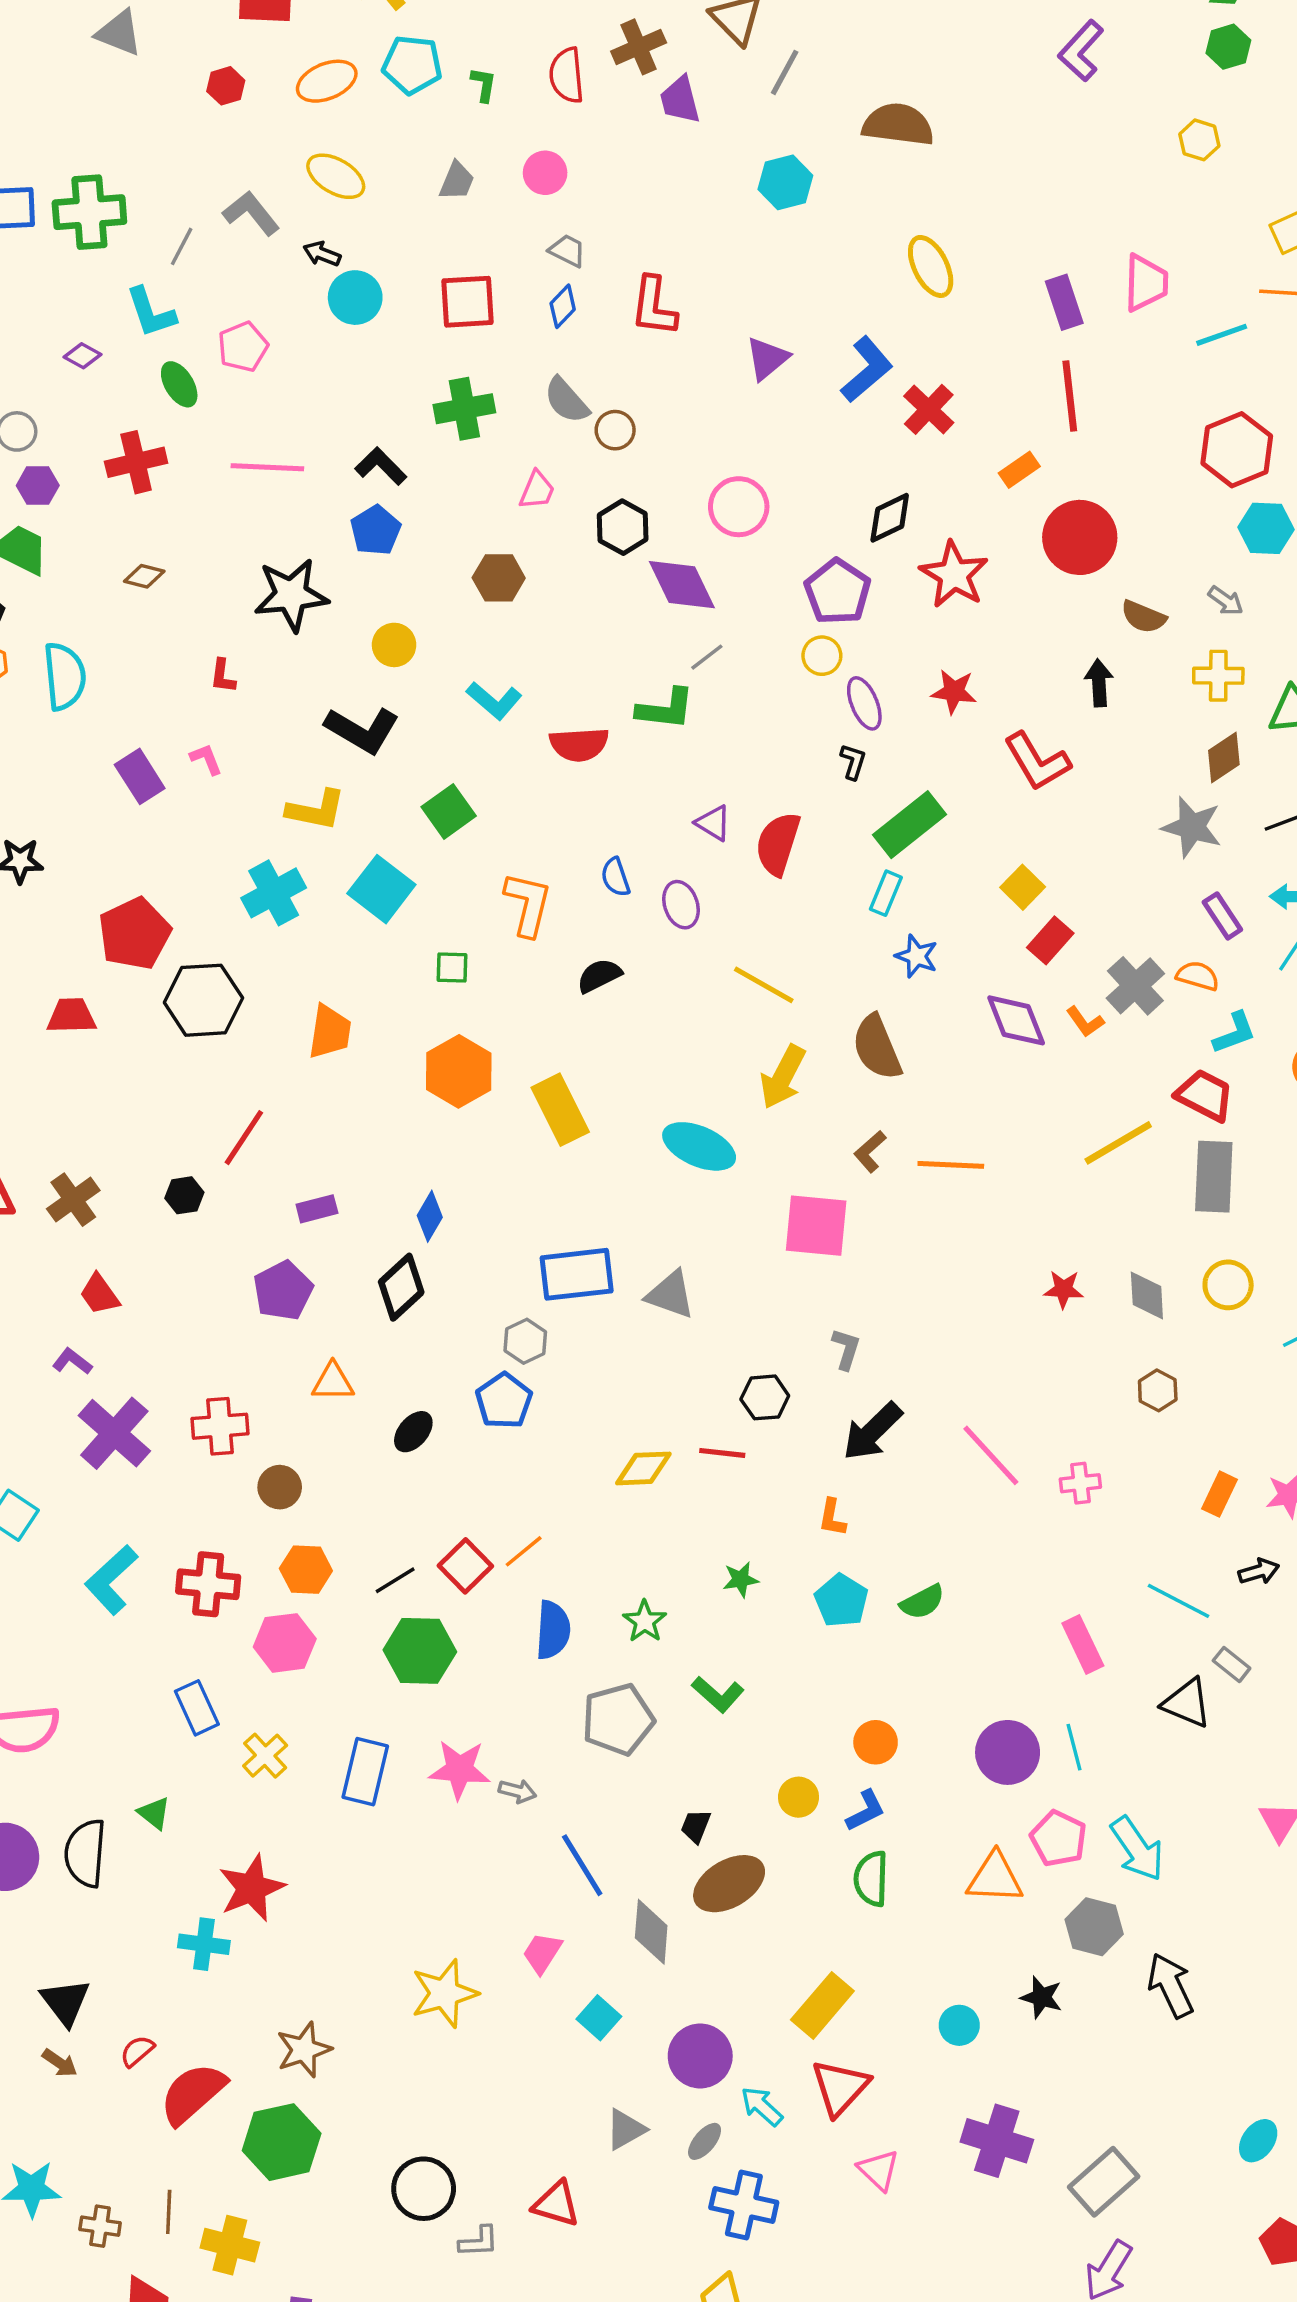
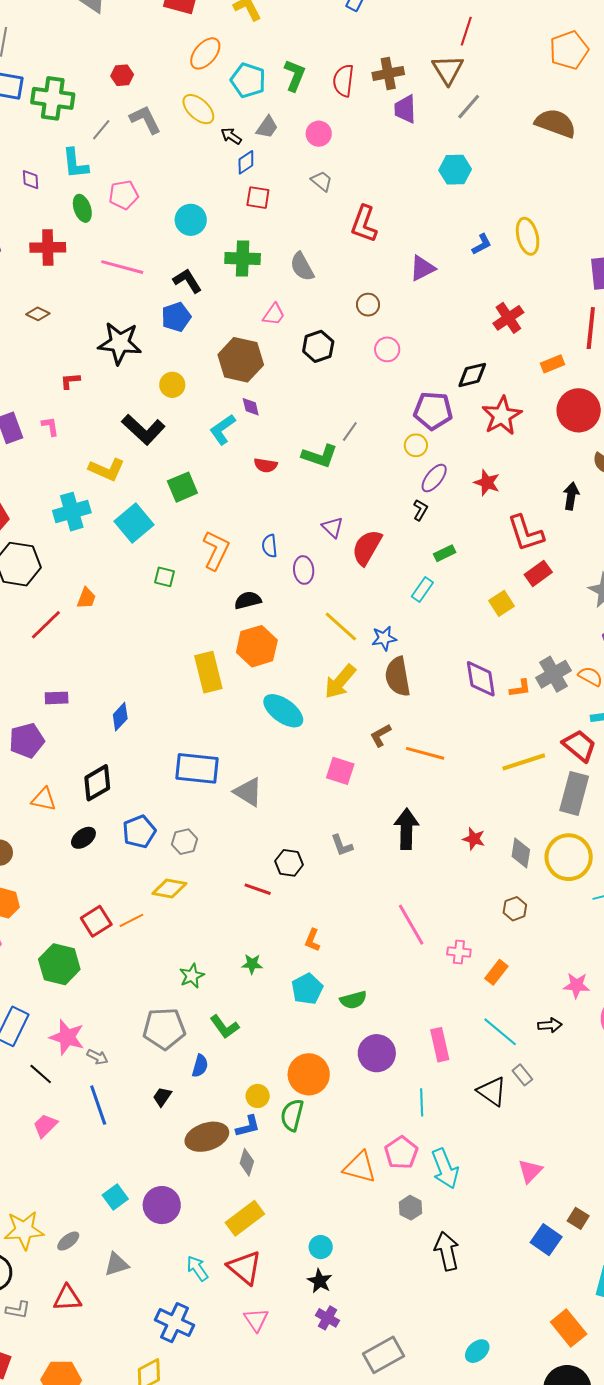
cyan pentagon: (412, 65) -> (248, 80), moved
orange ellipse: (327, 81) -> (205, 53), turned -40
green L-shape: (484, 85) -> (295, 75), size x1.5
red hexagon: (226, 86) -> (122, 75), moved
brown semicircle: (898, 125) -> (556, 123), moved
black arrow: (322, 254) -> (231, 136), moved
cyan circle: (355, 298) -> (191, 220), moved
red square: (467, 302) -> (258, 198), size x0.7
blue diamond: (563, 306) -> (246, 162), moved
purple diamond: (83, 356) -> (31, 180), turned 45
blue L-shape: (867, 369) -> (482, 244), moved, size x0.6
brown circle: (615, 430) -> (368, 305), moved
pink circle: (739, 507) -> (387, 349), size x0.7
brown hexagon: (499, 578) -> (241, 360), size x1.5
purple diamond: (682, 585) -> (251, 407), moved, size x0.5
purple pentagon: (838, 592) -> (433, 411), turned 30
gray line: (707, 657) -> (350, 431), turned -30
red L-shape: (223, 676) -> (70, 381), turned 65
cyan L-shape: (494, 701) -> (223, 429), turned 92
purple ellipse: (864, 703) -> (434, 478), turned 48
red semicircle: (579, 744) -> (266, 465), size x0.7
green rectangle: (909, 825) -> (445, 553), size x0.5
red rectangle: (1050, 940) -> (538, 573), moved
blue star: (916, 956) -> (384, 638), moved, turned 30
orange L-shape: (1085, 1022) -> (520, 688), turned -75
orange trapezoid: (330, 1032) -> (86, 598), size x0.7
orange hexagon: (459, 1071) -> (257, 646), moved
red line: (244, 1138) -> (46, 625), moved
pink square: (816, 1226) -> (340, 771), size x0.7
yellow circle: (1228, 1285) -> (569, 857), size x1.6
black diamond: (401, 1287) -> (97, 783), moved
gray hexagon: (525, 1341) -> (184, 842), moved
gray L-shape: (846, 1349) -> (342, 845), turned 130
black arrow: (872, 1431) -> (406, 829), moved, turned 123
yellow diamond: (643, 1468) -> (169, 888), moved
orange rectangle: (1219, 1494) -> (496, 972), moved
black line: (395, 1580) -> (41, 1074), moved, turned 60
blue semicircle: (553, 1630) -> (200, 1066), moved, size x0.7
orange circle: (876, 1742) -> (309, 1074), size x1.6
purple circle: (1008, 1752) -> (377, 1053), moved
blue L-shape: (866, 1811) -> (248, 1126), moved
black trapezoid: (696, 1826) -> (162, 1097), moved
blue line: (582, 1865) -> (98, 1105), moved
green semicircle: (871, 1879) -> (292, 1115), moved
gray hexagon: (1094, 1927) -> (410, 1208), size x0.7
gray diamond: (651, 1932) -> (247, 1162), moved, size x0.7
pink trapezoid: (542, 1953) -> (45, 1126), moved
yellow star: (444, 1993) -> (24, 1230), moved
black star: (1042, 1997) -> (320, 1281), moved
purple circle: (700, 2056) -> (162, 1205), moved
red triangle: (840, 2087) -> (245, 1267), turned -45
gray ellipse: (705, 2141) -> (68, 1241), moved
purple cross: (997, 2141) -> (328, 1318), size x0.6
red triangle: (556, 2204) -> (67, 1298), turned -32

